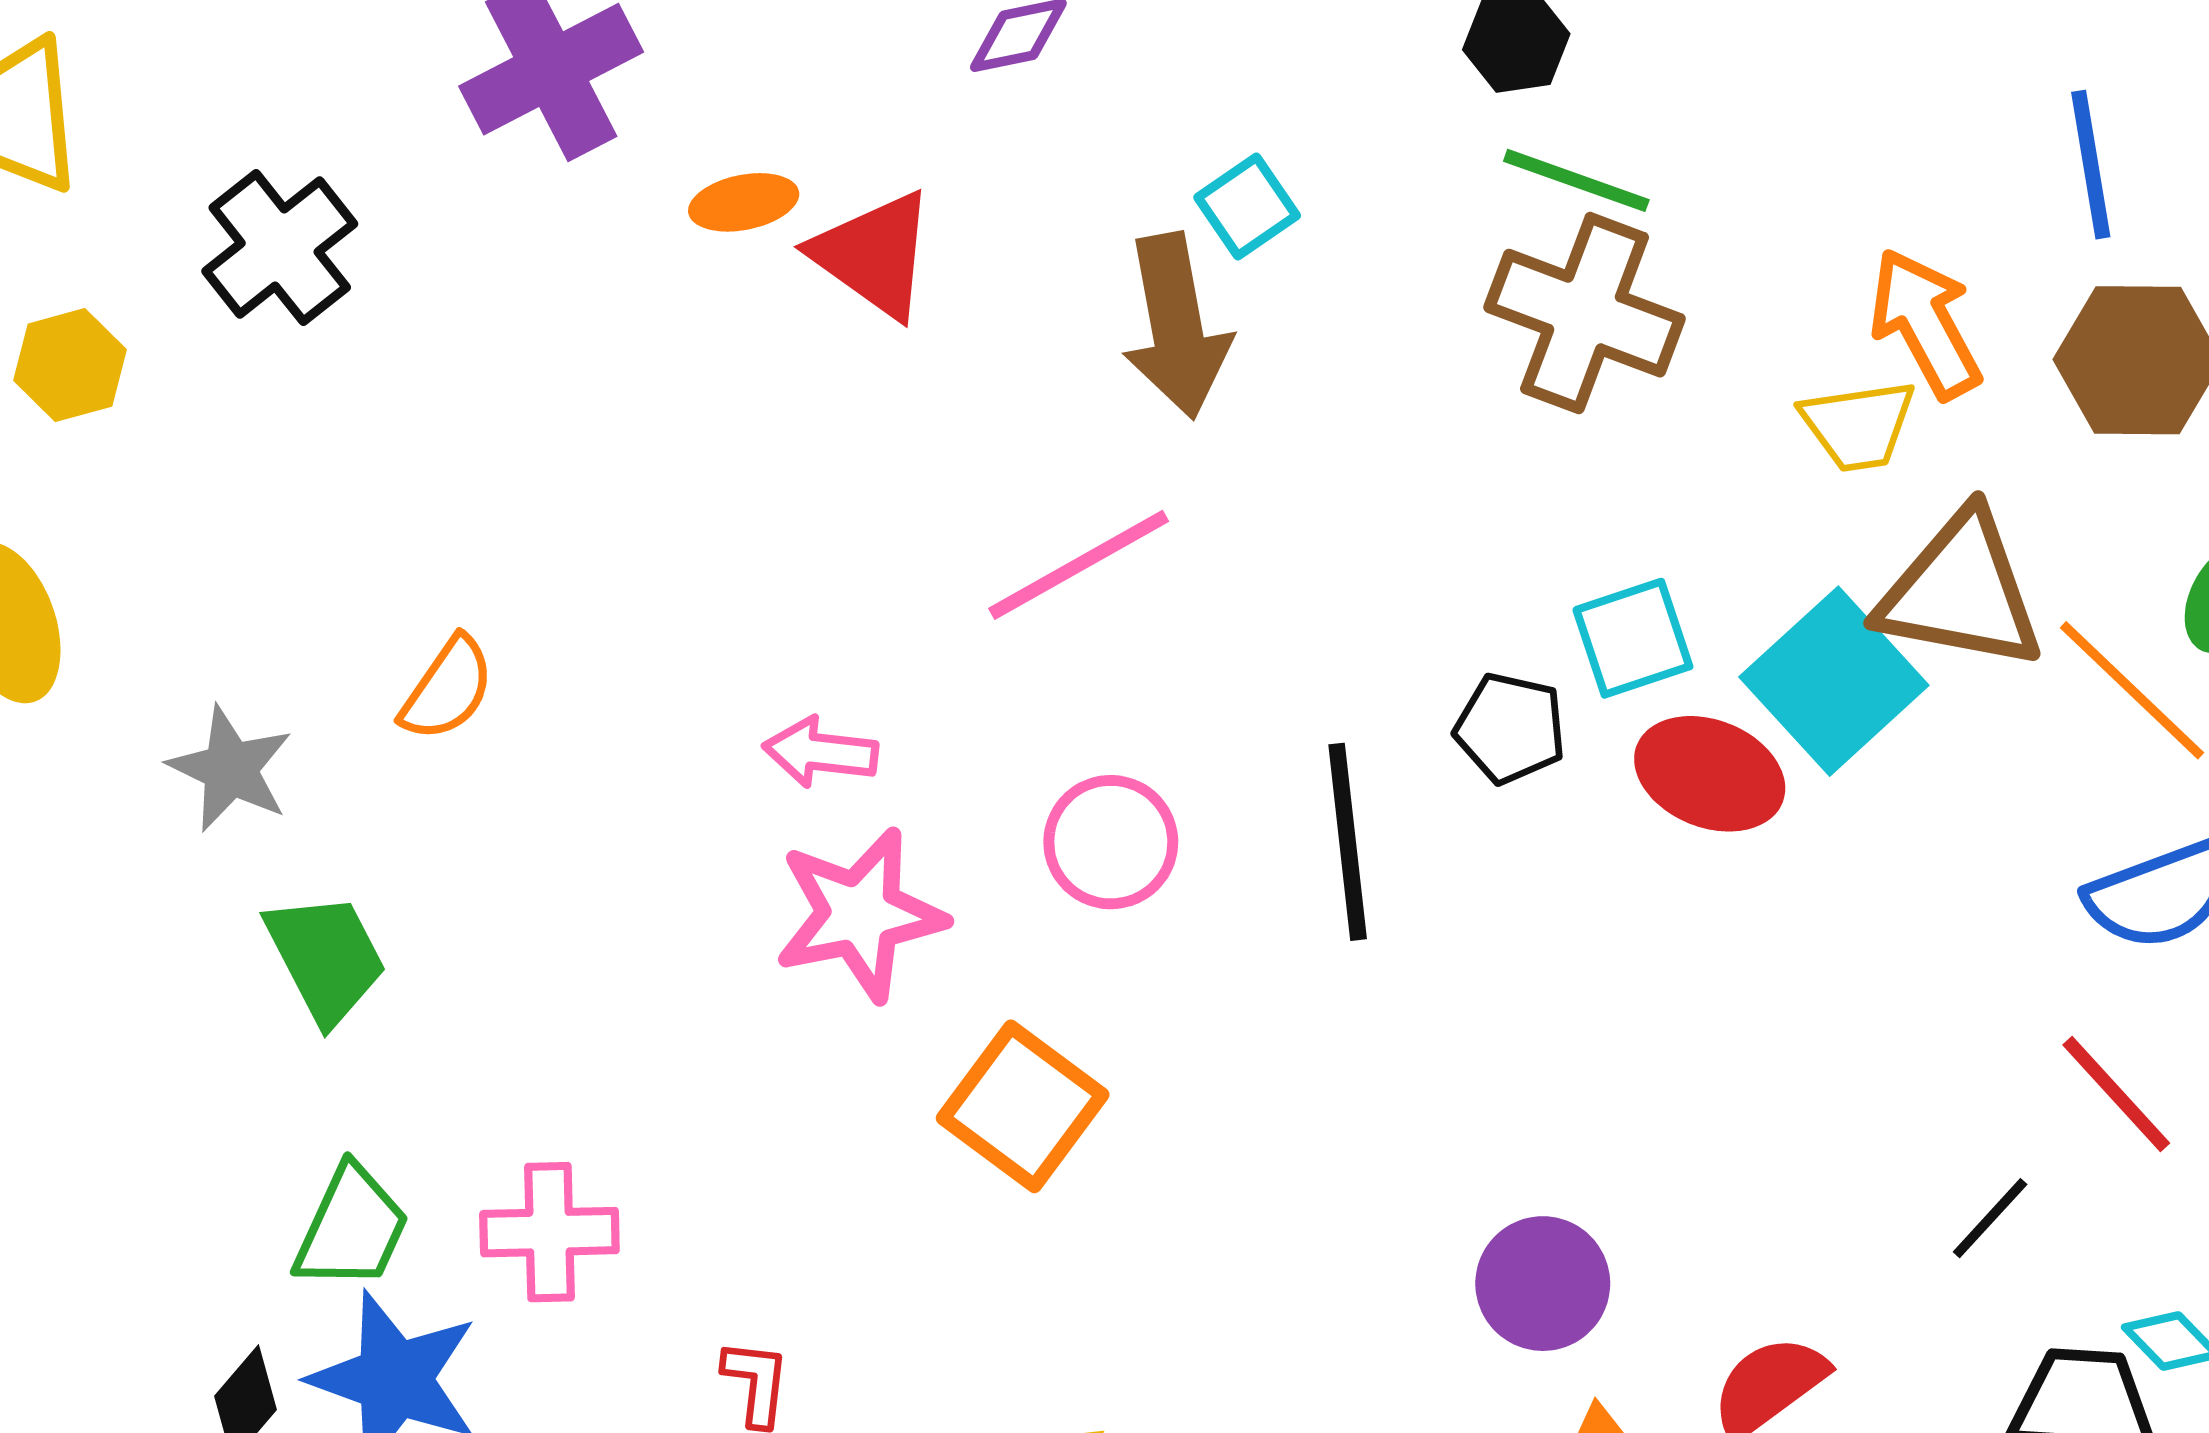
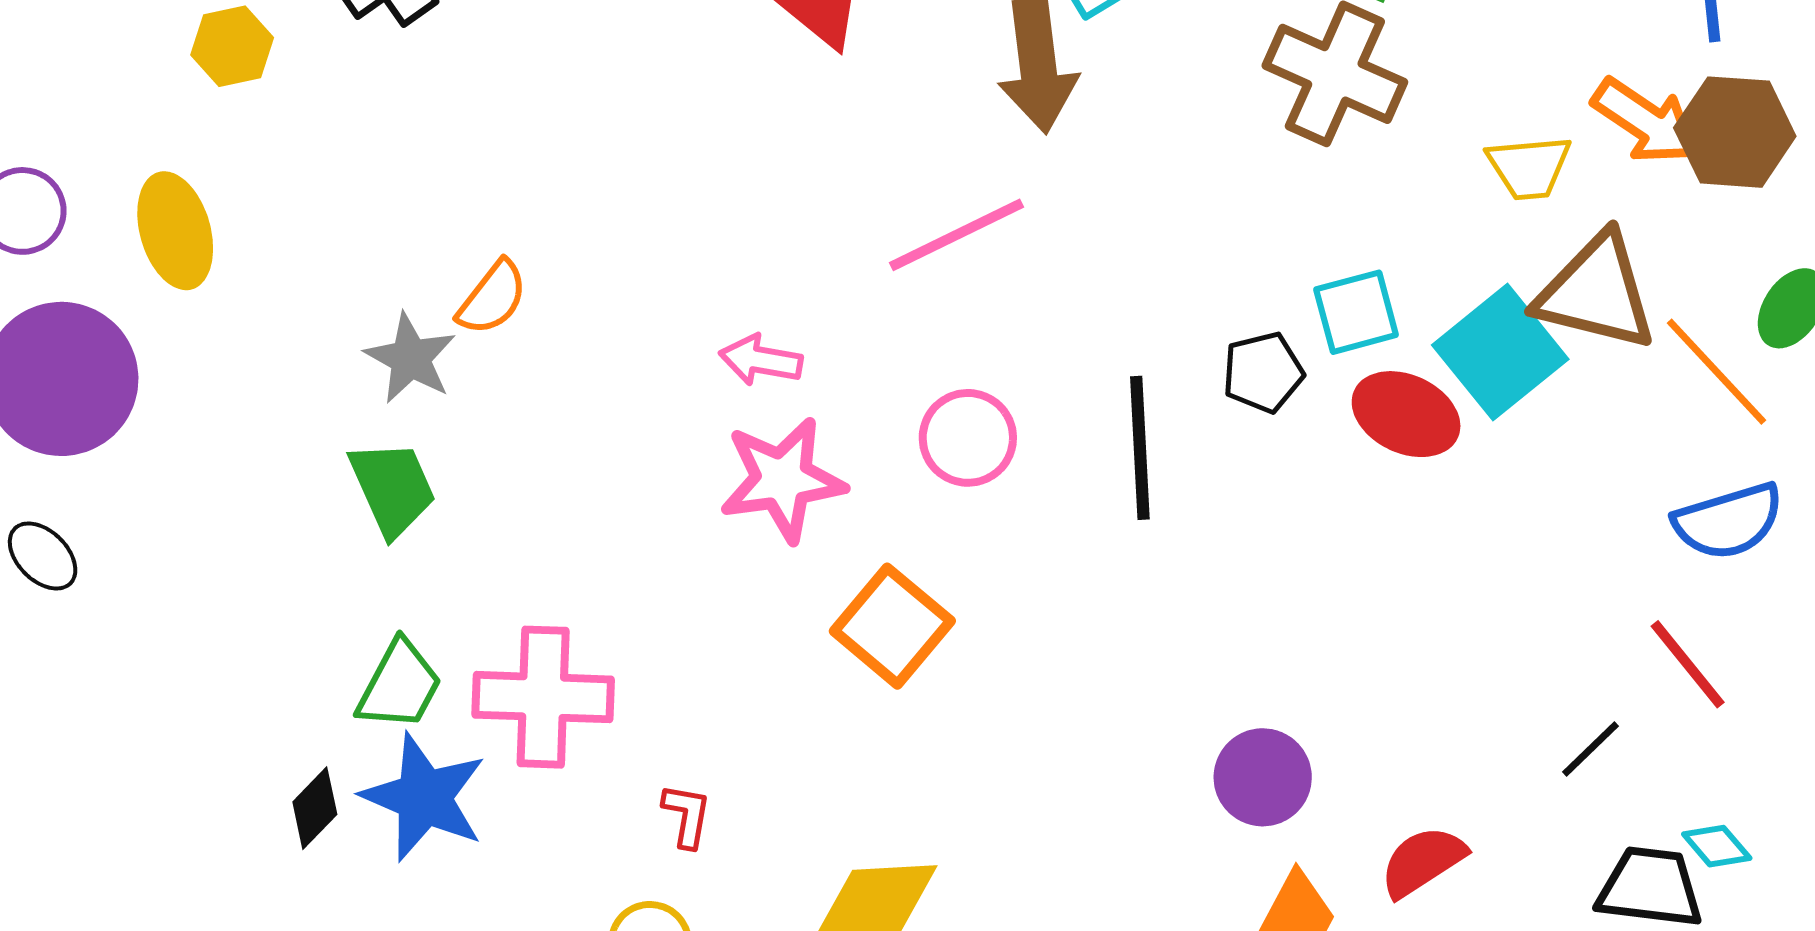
orange arrow: (1925, 323) -> (1646, 121), moved, turned 149
black pentagon: (1510, 728) -> (1263, 372), turned -30
gray star: (230, 769) -> (410, 358), moved
pink cross: (549, 1232) -> (543, 697), size x1.4

